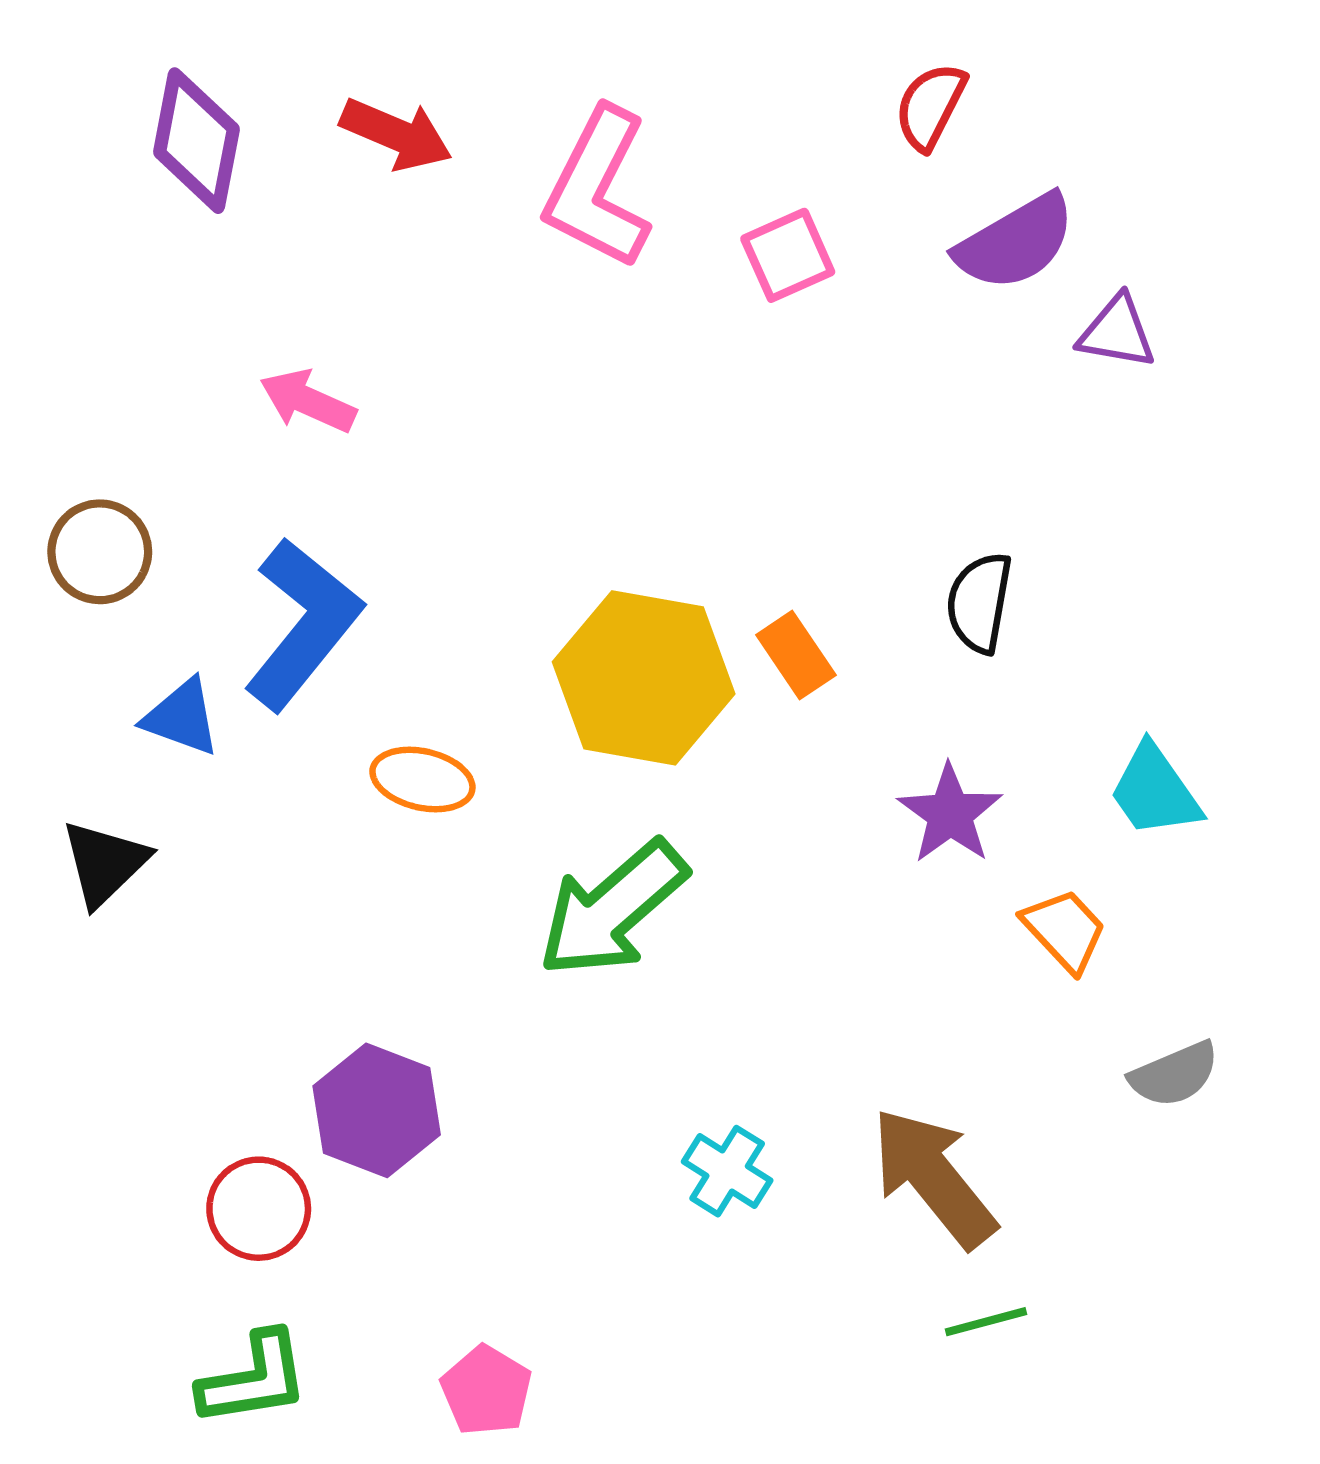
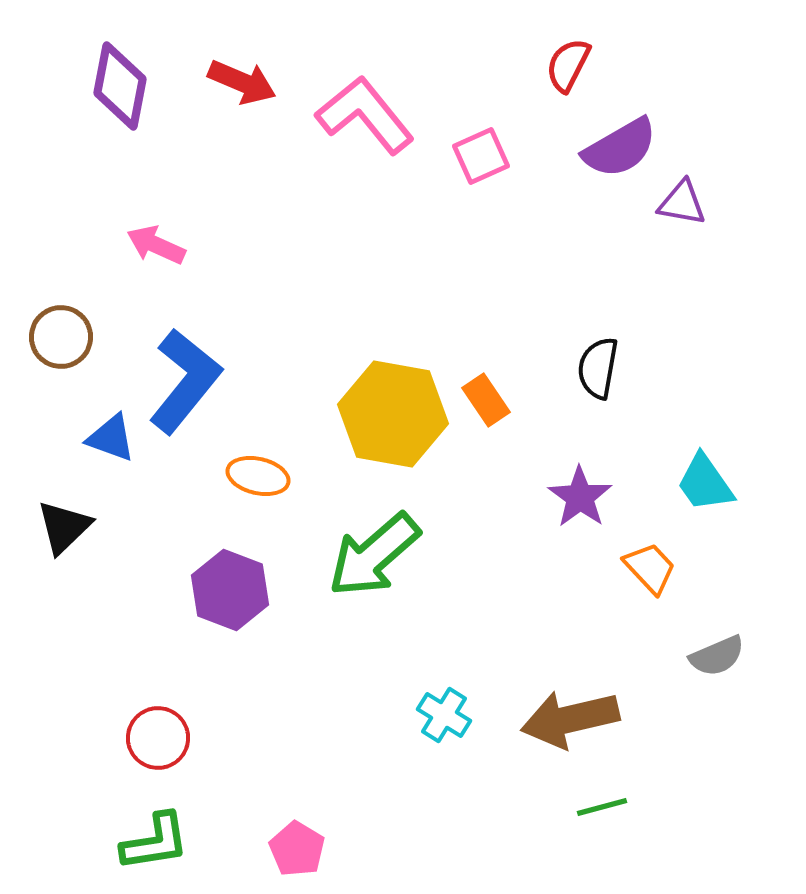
pink L-shape: (598, 188) -> (365, 115), turned 114
pink arrow: (308, 401) -> (156, 245), moved
purple hexagon: (377, 1110) -> (230, 590), moved
brown arrow: (934, 1178) -> (570, 719), turned -64

